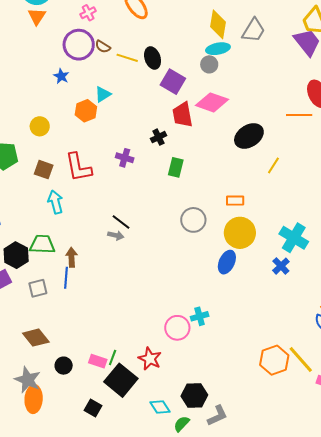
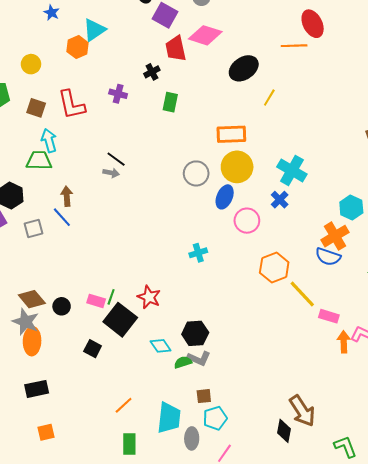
cyan triangle: (103, 94) -> (94, 30), size x1.4
orange rectangle: (235, 201) -> (231, 134), size x1.6
gray circle: (193, 220) -> (196, 173), moved
green trapezoid: (42, 244) -> (39, 161), moved
blue line: (66, 278) -> (62, 217), turned -45
pink circle: (177, 328) -> (247, 221), moved
brown diamond: (36, 338) -> (32, 299), moved
orange hexagon: (274, 360) -> (274, 267), moved
gray L-shape: (217, 416) -> (199, 358), moved, turned 50
green semicircle: (182, 424) -> (183, 362), turned 30

